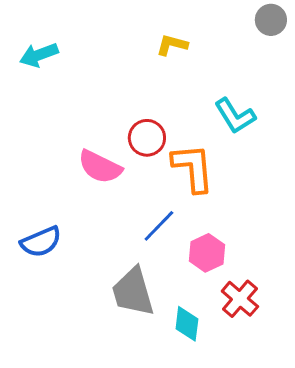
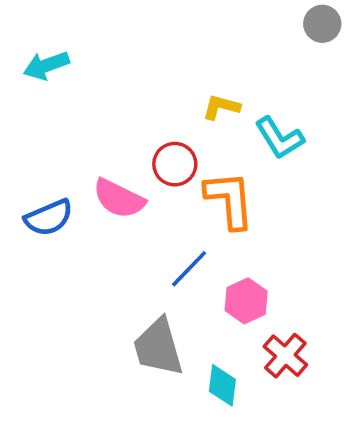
yellow L-shape: (172, 45) -> (221, 107), moved
blue semicircle: (41, 242) -> (49, 218), moved

